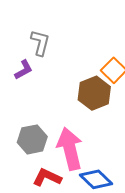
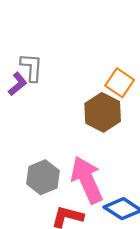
purple L-shape: (24, 70) -> (18, 84), moved

